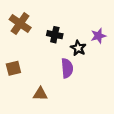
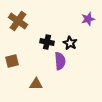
black cross: (55, 35) -> (47, 42), moved
purple star: (98, 36) -> (88, 19), moved

